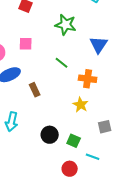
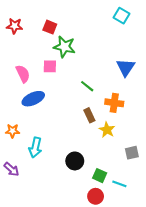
green star: (66, 25) -> (64, 47), moved
brown rectangle: (35, 90) -> (89, 115), moved
green square: (74, 141) -> (100, 176), moved

